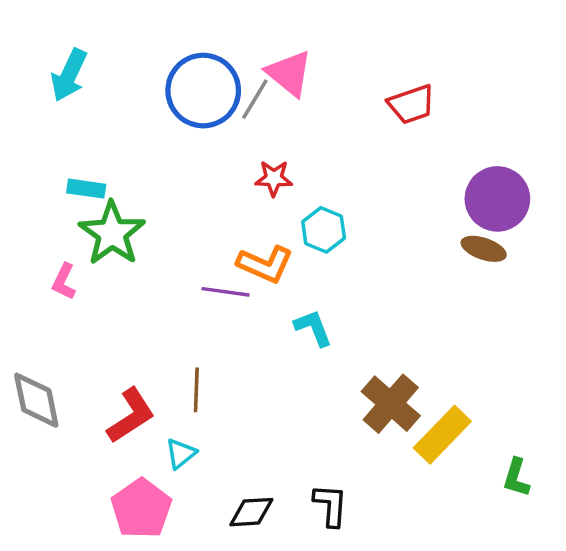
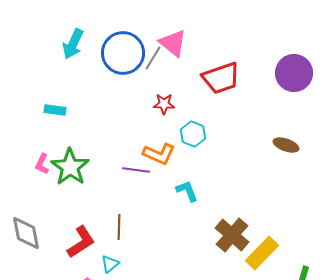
cyan arrow: (69, 75) -> (73, 44), moved
red trapezoid: (411, 104) -> (221, 78), moved, size x1.4
purple circle: (497, 199) -> (294, 73), moved
green star: (112, 233) -> (70, 167), moved

